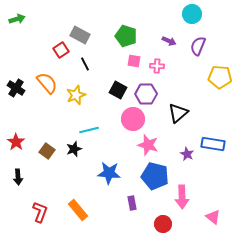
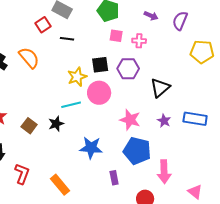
black line: (85, 64) -> (67, 39), turned -56
black square: (118, 90) -> (100, 65), turned -36
yellow star: (76, 95) -> (77, 77), moved
pink circle: (133, 119) -> (99, 93), moved
purple star: (187, 154) -> (164, 121), moved
red L-shape: (40, 212) -> (22, 174), moved

